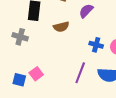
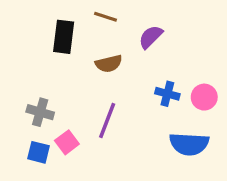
gray cross: (20, 37) -> (40, 112), moved
purple line: (80, 73) -> (107, 121), moved

